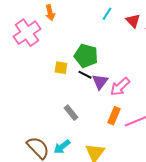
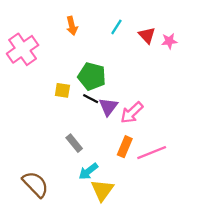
orange arrow: (50, 13) -> (72, 26), moved
cyan arrow: (62, 147) -> (88, 171), moved

